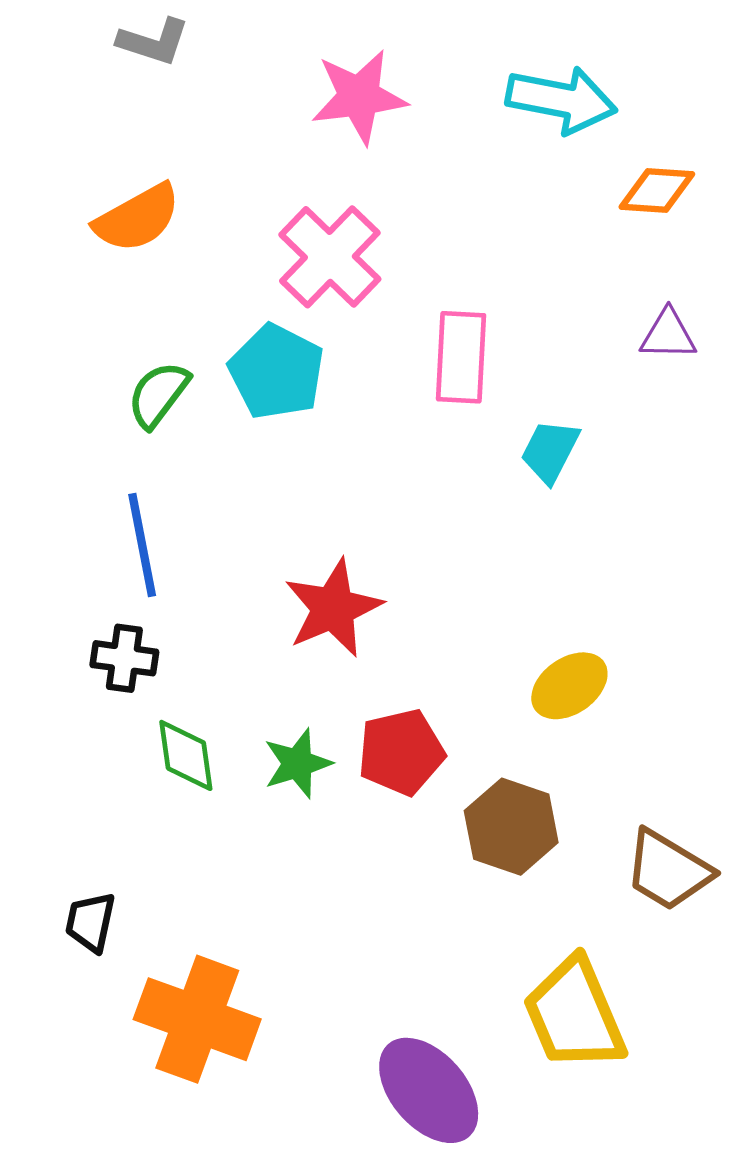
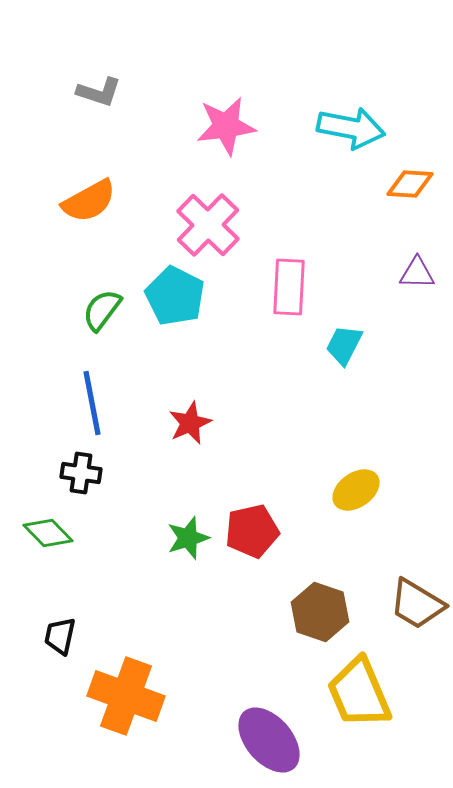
red star: (333, 608) -> (190, 423), moved, size x0.7
green diamond: (186, 755) -> (48, 533), moved, turned -36
brown hexagon: (511, 827) -> (320, 612), moved

